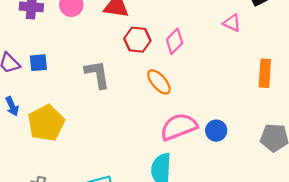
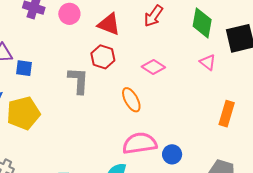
red hexagon: (137, 40) -> (103, 57), moved
pink diamond: (175, 41) -> (153, 67), turned 65
blue square: (38, 63) -> (24, 68), moved

